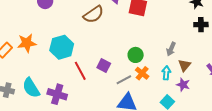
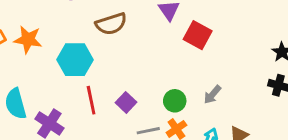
brown semicircle: (93, 14) -> (111, 24), moved
gray arrow: (171, 49) -> (212, 95), moved

